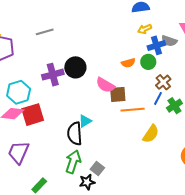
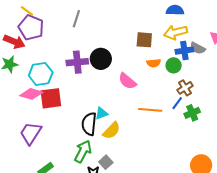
yellow arrow: (145, 29) -> (175, 32), size x1.6
gray line: (45, 32) -> (76, 19), turned -66
brown square: (118, 94) -> (144, 40), moved
yellow semicircle: (151, 134) -> (112, 131), moved

